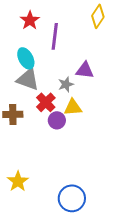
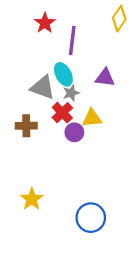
cyan ellipse: (26, 58) -> (63, 74), moved
gray star: (66, 84) -> (71, 93), moved

